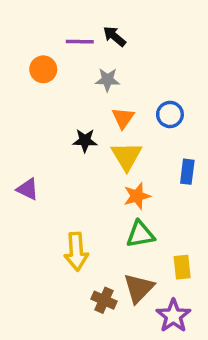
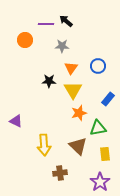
blue rectangle: (187, 172) -> (108, 99), turned 32
purple triangle: (28, 189) -> (16, 121), moved
green triangle: (140, 234) -> (98, 128), moved
brown triangle: (139, 288) -> (78, 146), moved, turned -30
brown cross: (104, 300) -> (60, 173), turned -32

